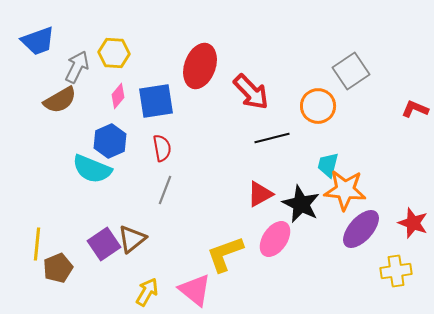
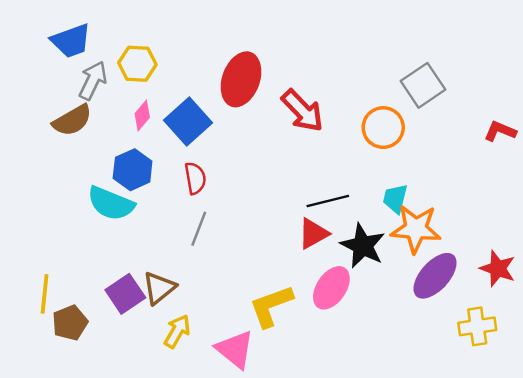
blue trapezoid: (38, 41) -> (71, 41), moved
blue square: (156, 101) -> (188, 122), turned -33
black line: (272, 138) -> (328, 201), moved
yellow arrow: (147, 292) -> (177, 331), moved

